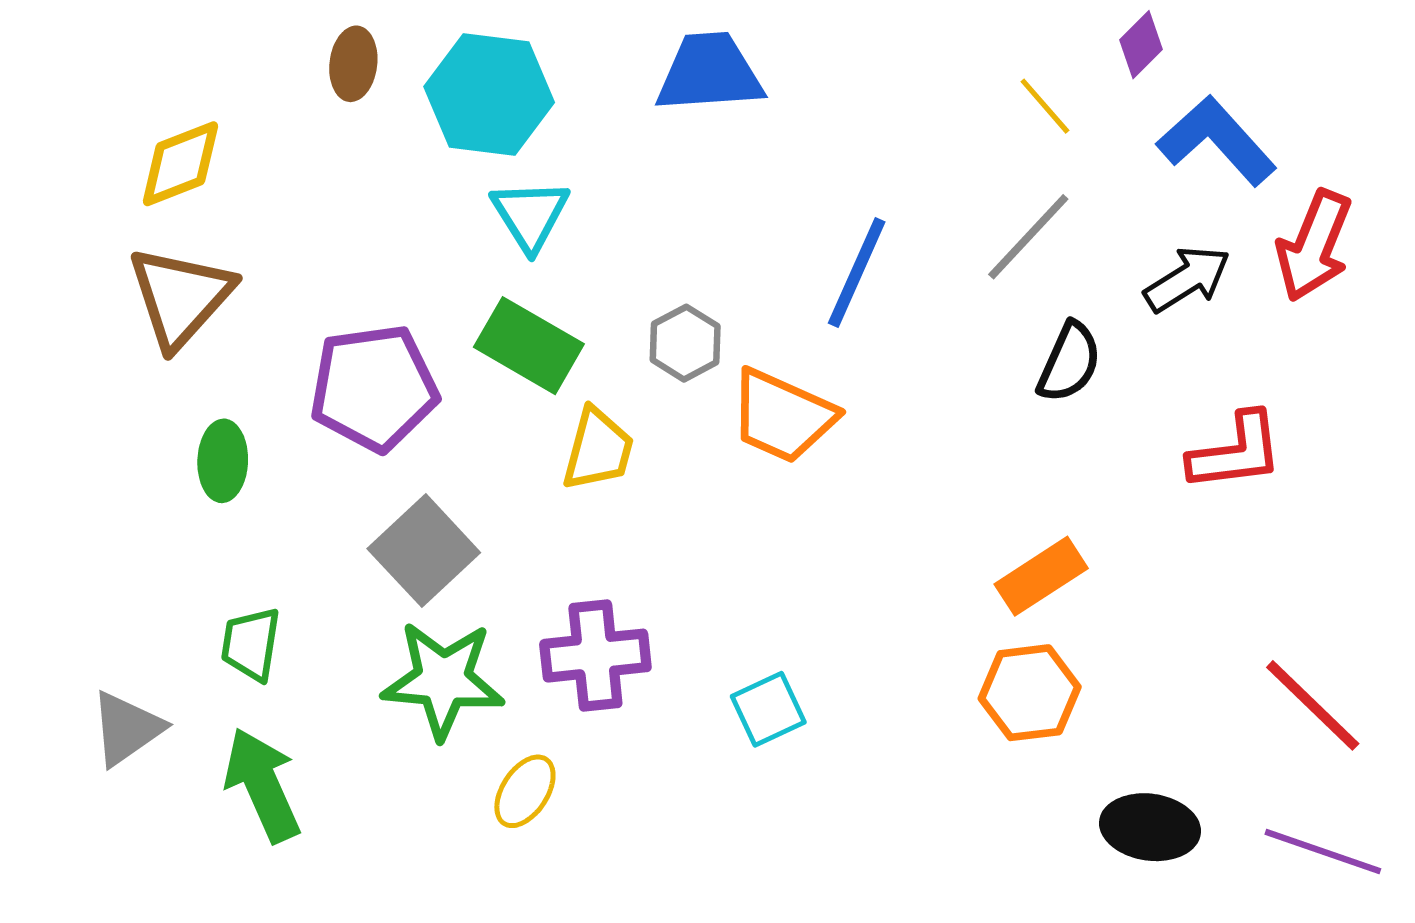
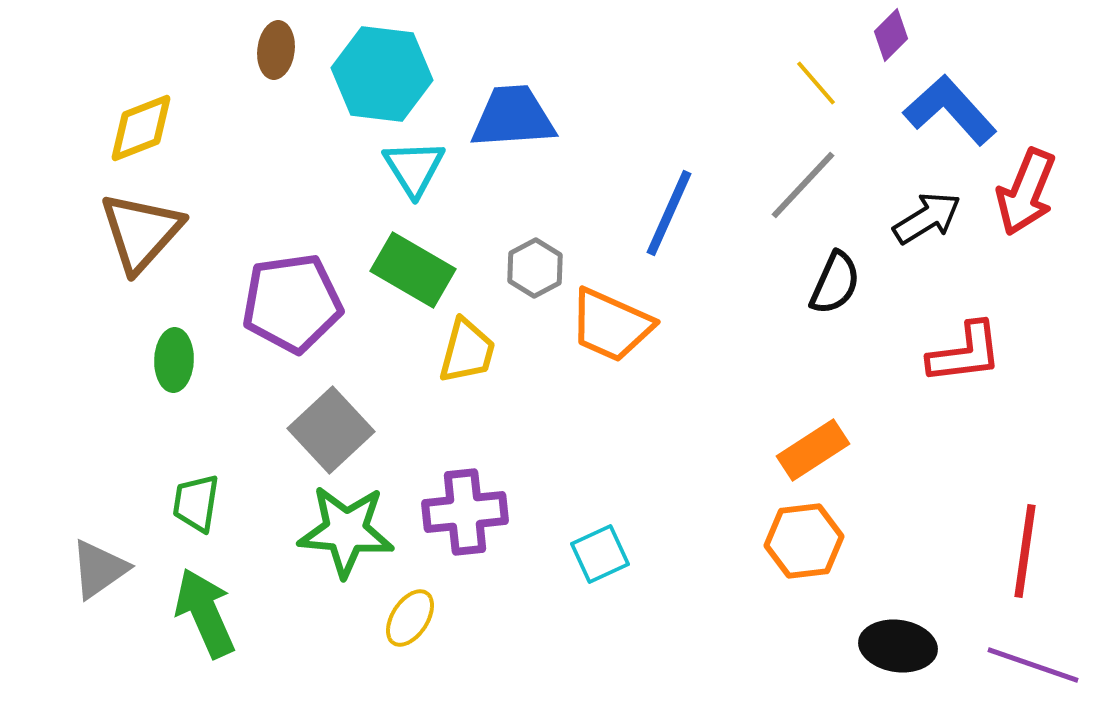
blue trapezoid: (709, 73) -> (513, 117), moved
red line: (1313, 705) -> (1025, 551), turned 54

